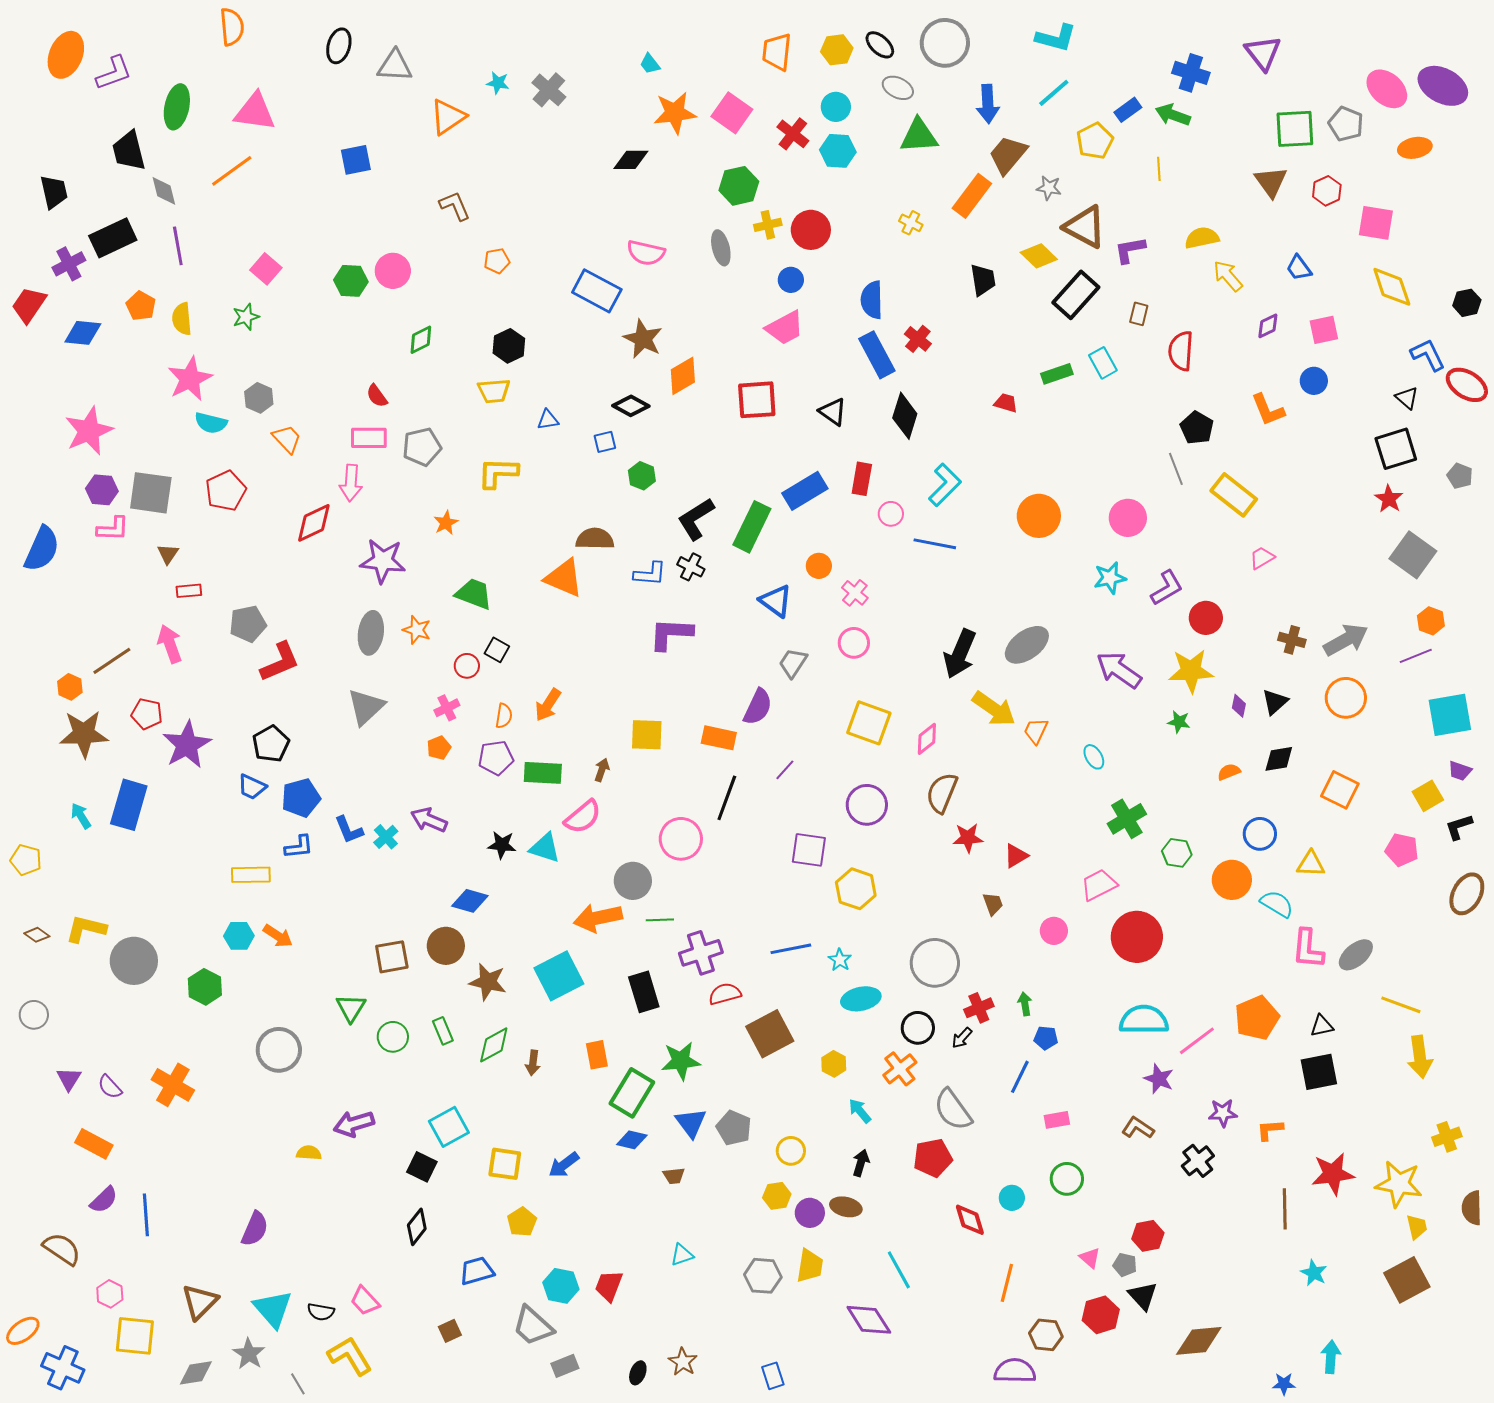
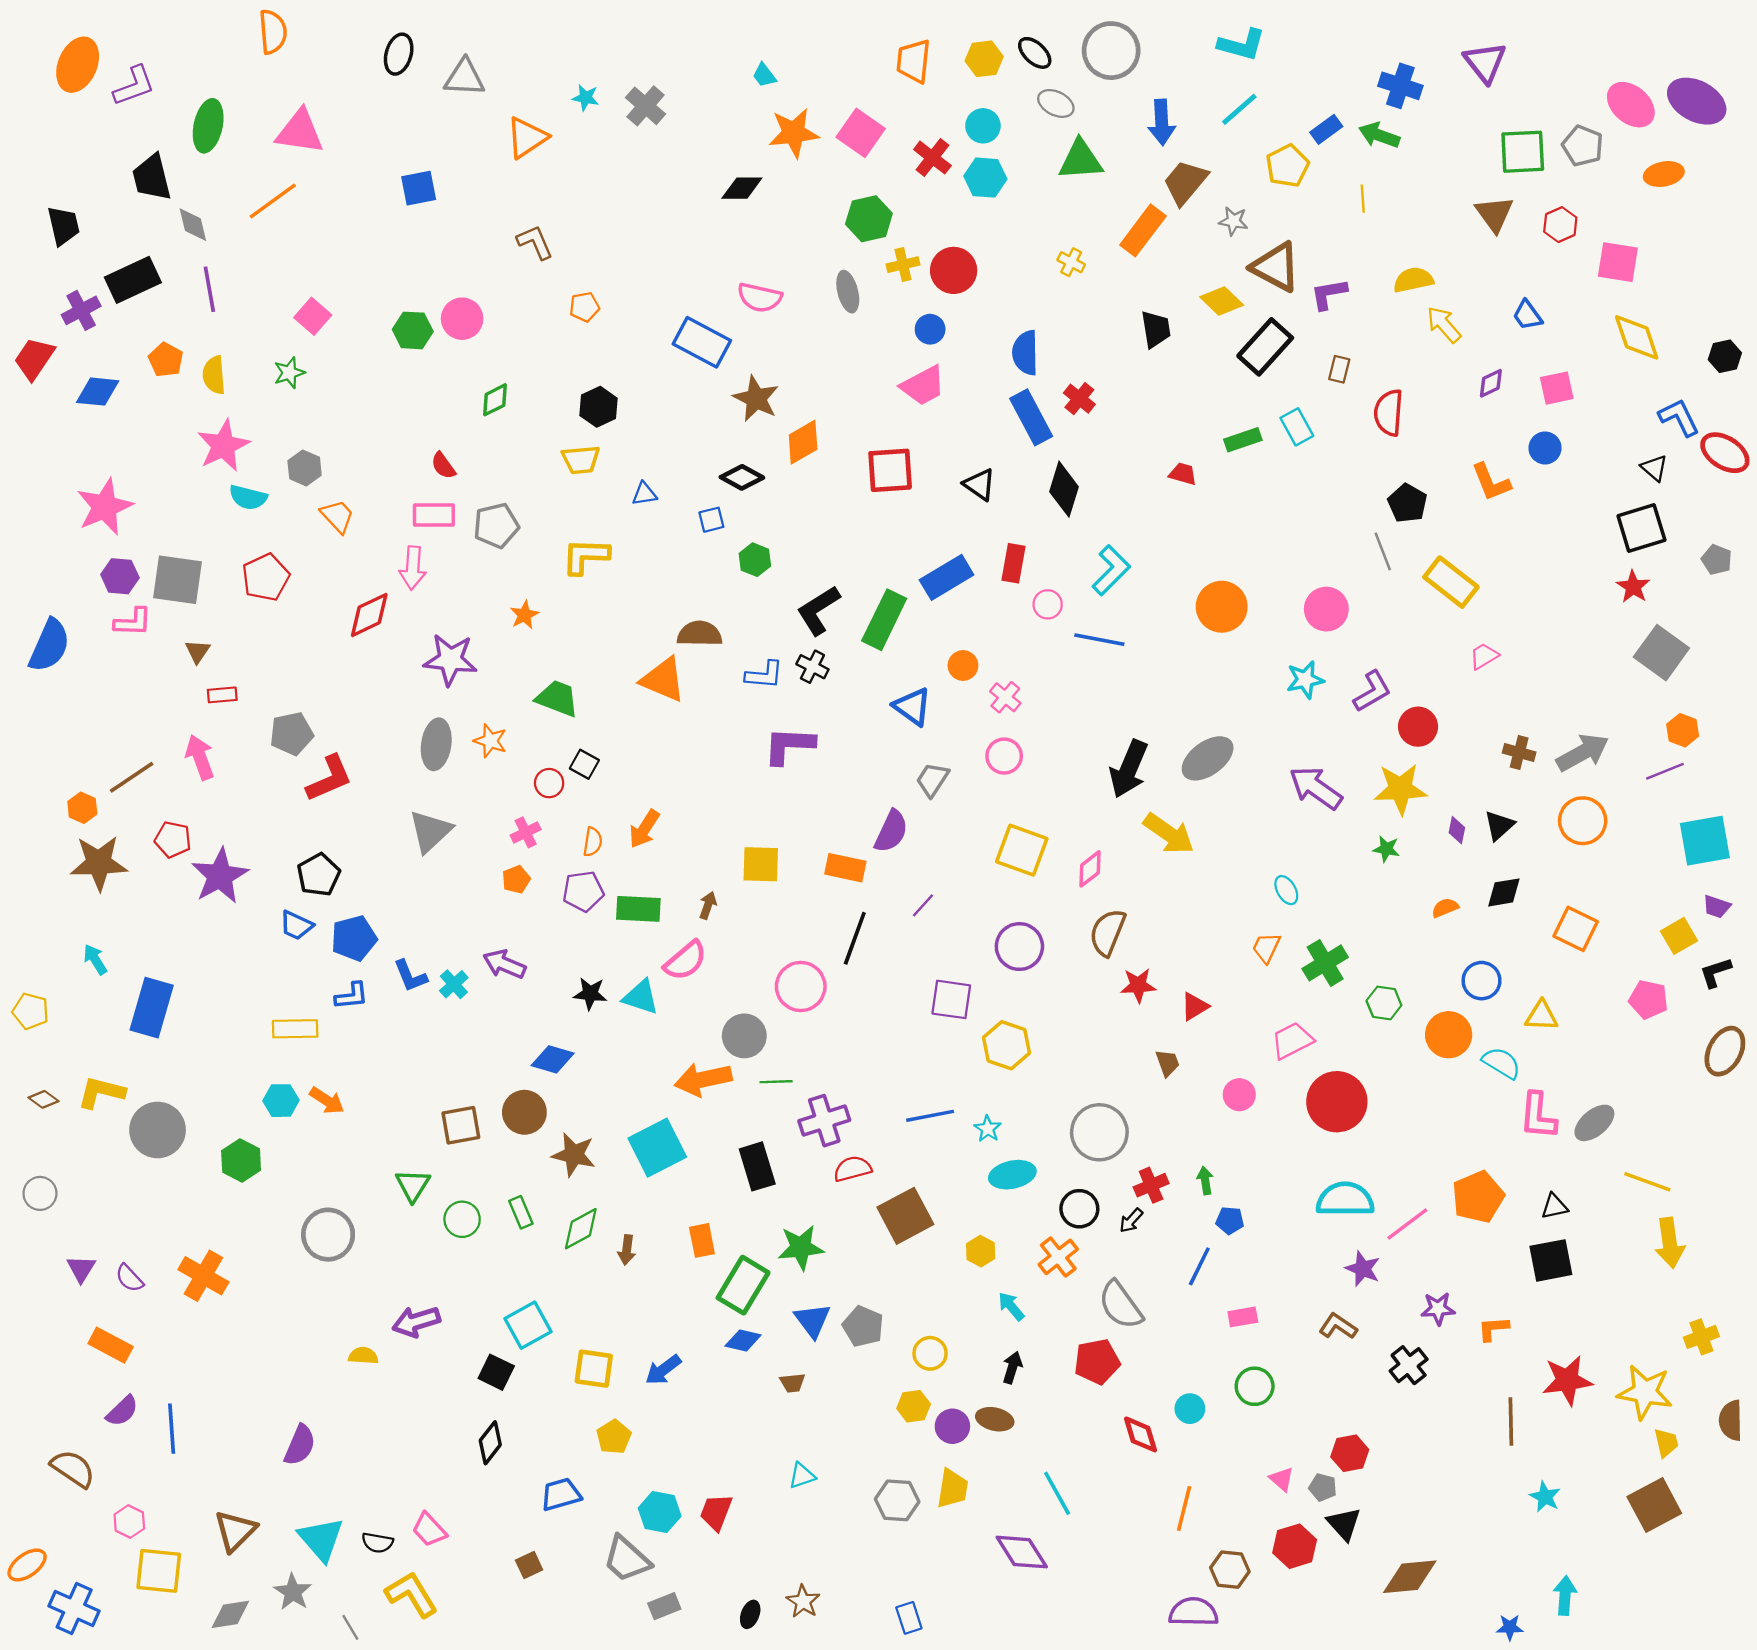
orange trapezoid: (1036, 731) -> (1266, 948), moved
blue rectangle: (129, 805) -> (152, 1008), moved

